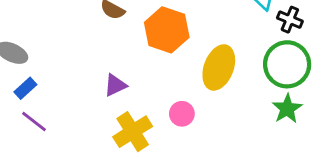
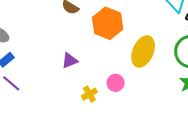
yellow cross: (133, 132) -> (89, 94), moved, size x0.6

